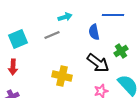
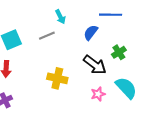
cyan arrow: (65, 17) -> (60, 17), turned 80
blue semicircle: (94, 32) -> (91, 32), turned 49

